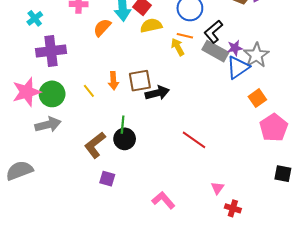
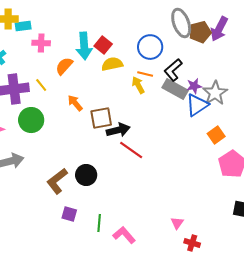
orange arrow: (113, 81) -> (75, 103), moved, turned 144
yellow line: (89, 91) -> (41, 85), moved
green circle: (52, 94) -> (31, 120), moved
green line: (123, 125) -> (99, 223), moved
red line: (194, 140) -> (131, 150), moved

